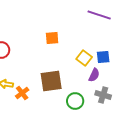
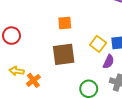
brown square: (51, 81) -> (64, 54), moved

